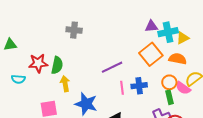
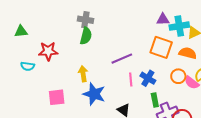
orange square: (151, 54) -> (161, 47), turned -35
green semicircle: (57, 65) -> (86, 36), moved
yellow arrow: (65, 84) -> (83, 74), moved
blue cross: (139, 86) -> (148, 78), turned 35
green rectangle: (170, 97) -> (155, 100), moved

